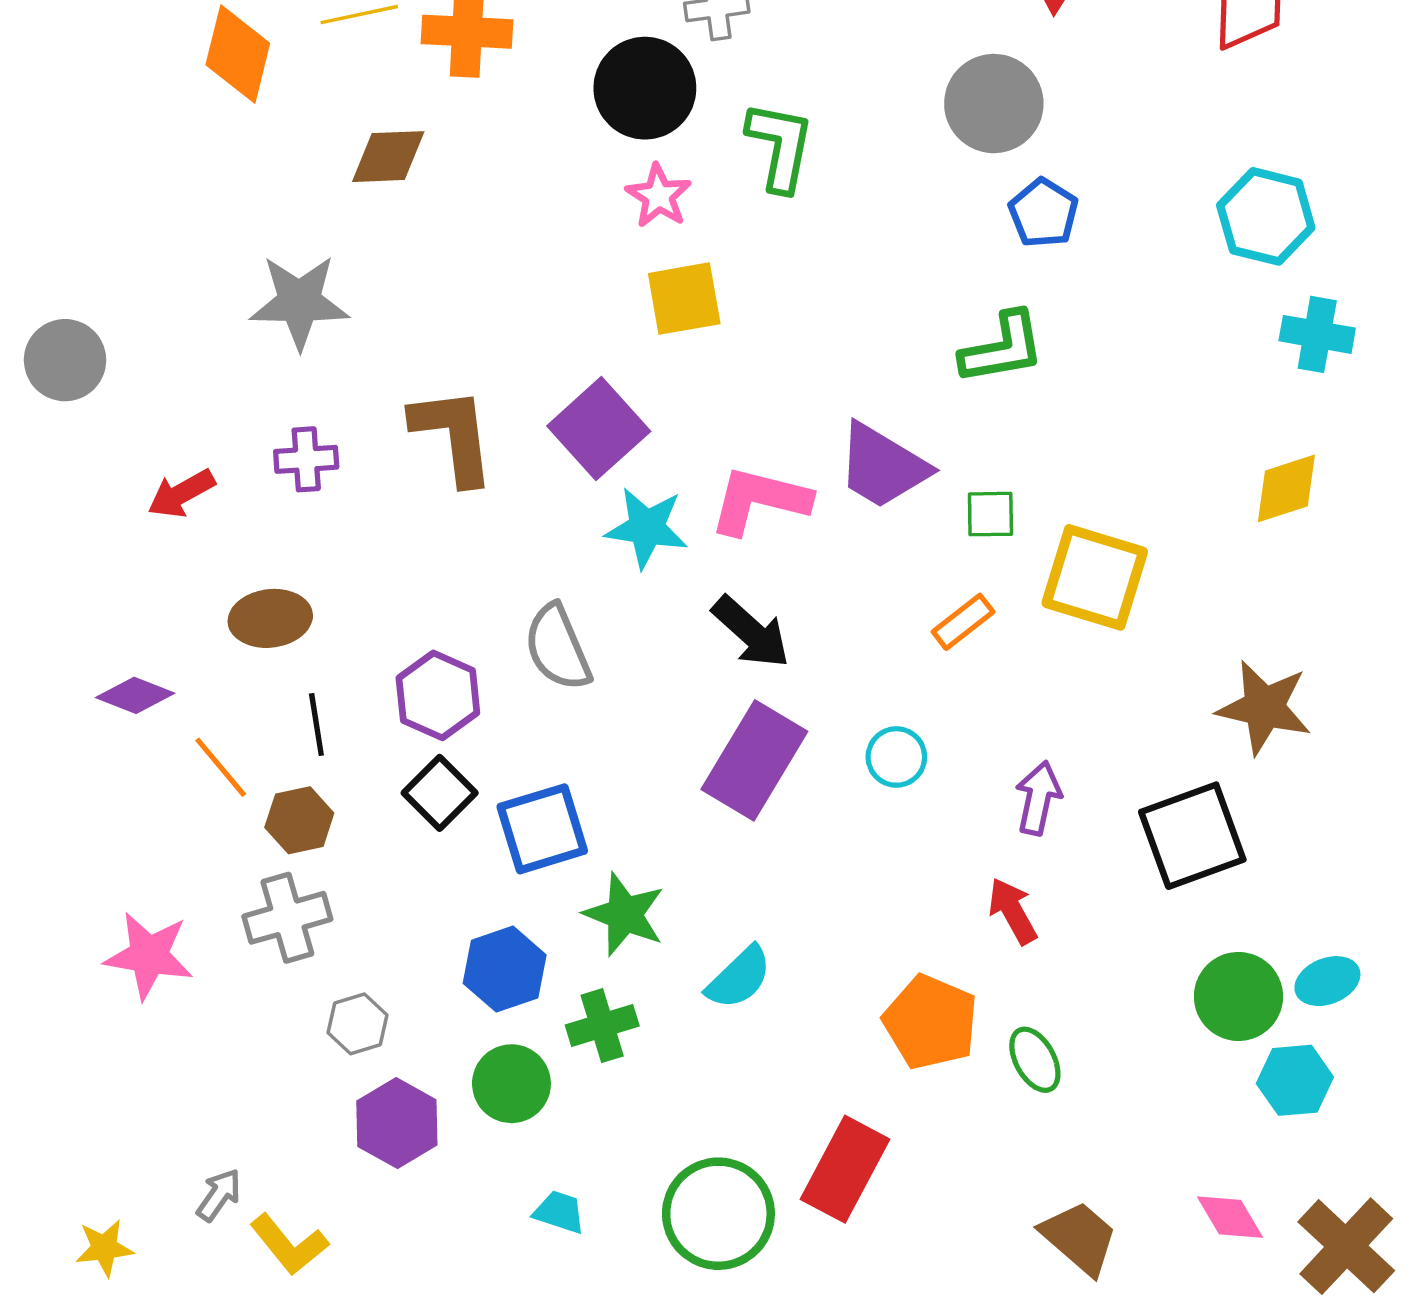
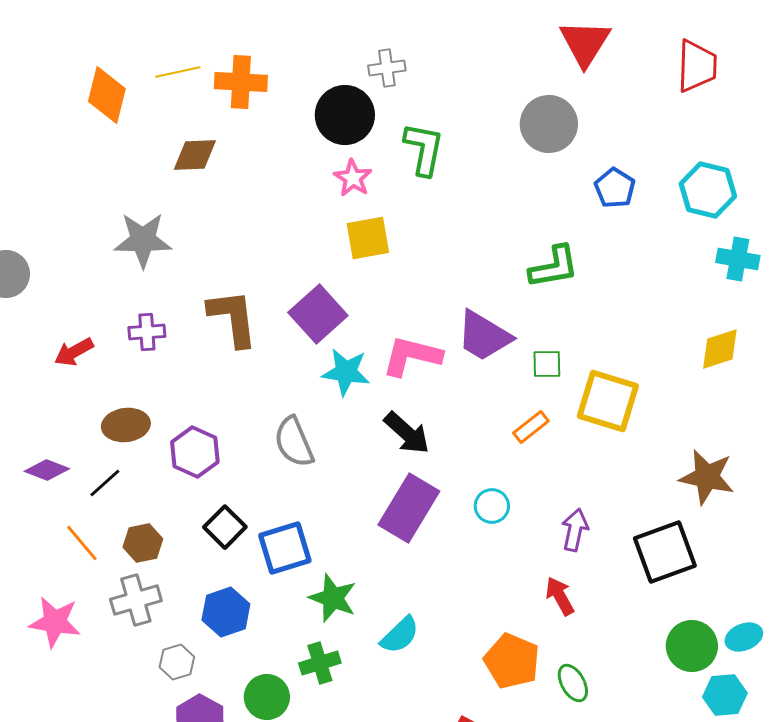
blue pentagon: (1043, 213) -> (615, 188), moved
purple hexagon: (438, 695) -> (195, 452), moved
black line: (316, 724) -> (105, 483), moved, turned 57
orange line: (221, 767) -> (82, 543), moved
blue hexagon: (505, 969) -> (226, 612), moved

